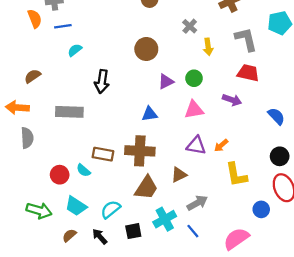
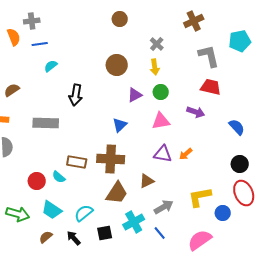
yellow arrow: (208, 47) -> (155, 67), moved
blue triangle: (150, 114) -> (120, 125), turned -35
yellow L-shape: (236, 175) -> (200, 197), moved, turned 90

